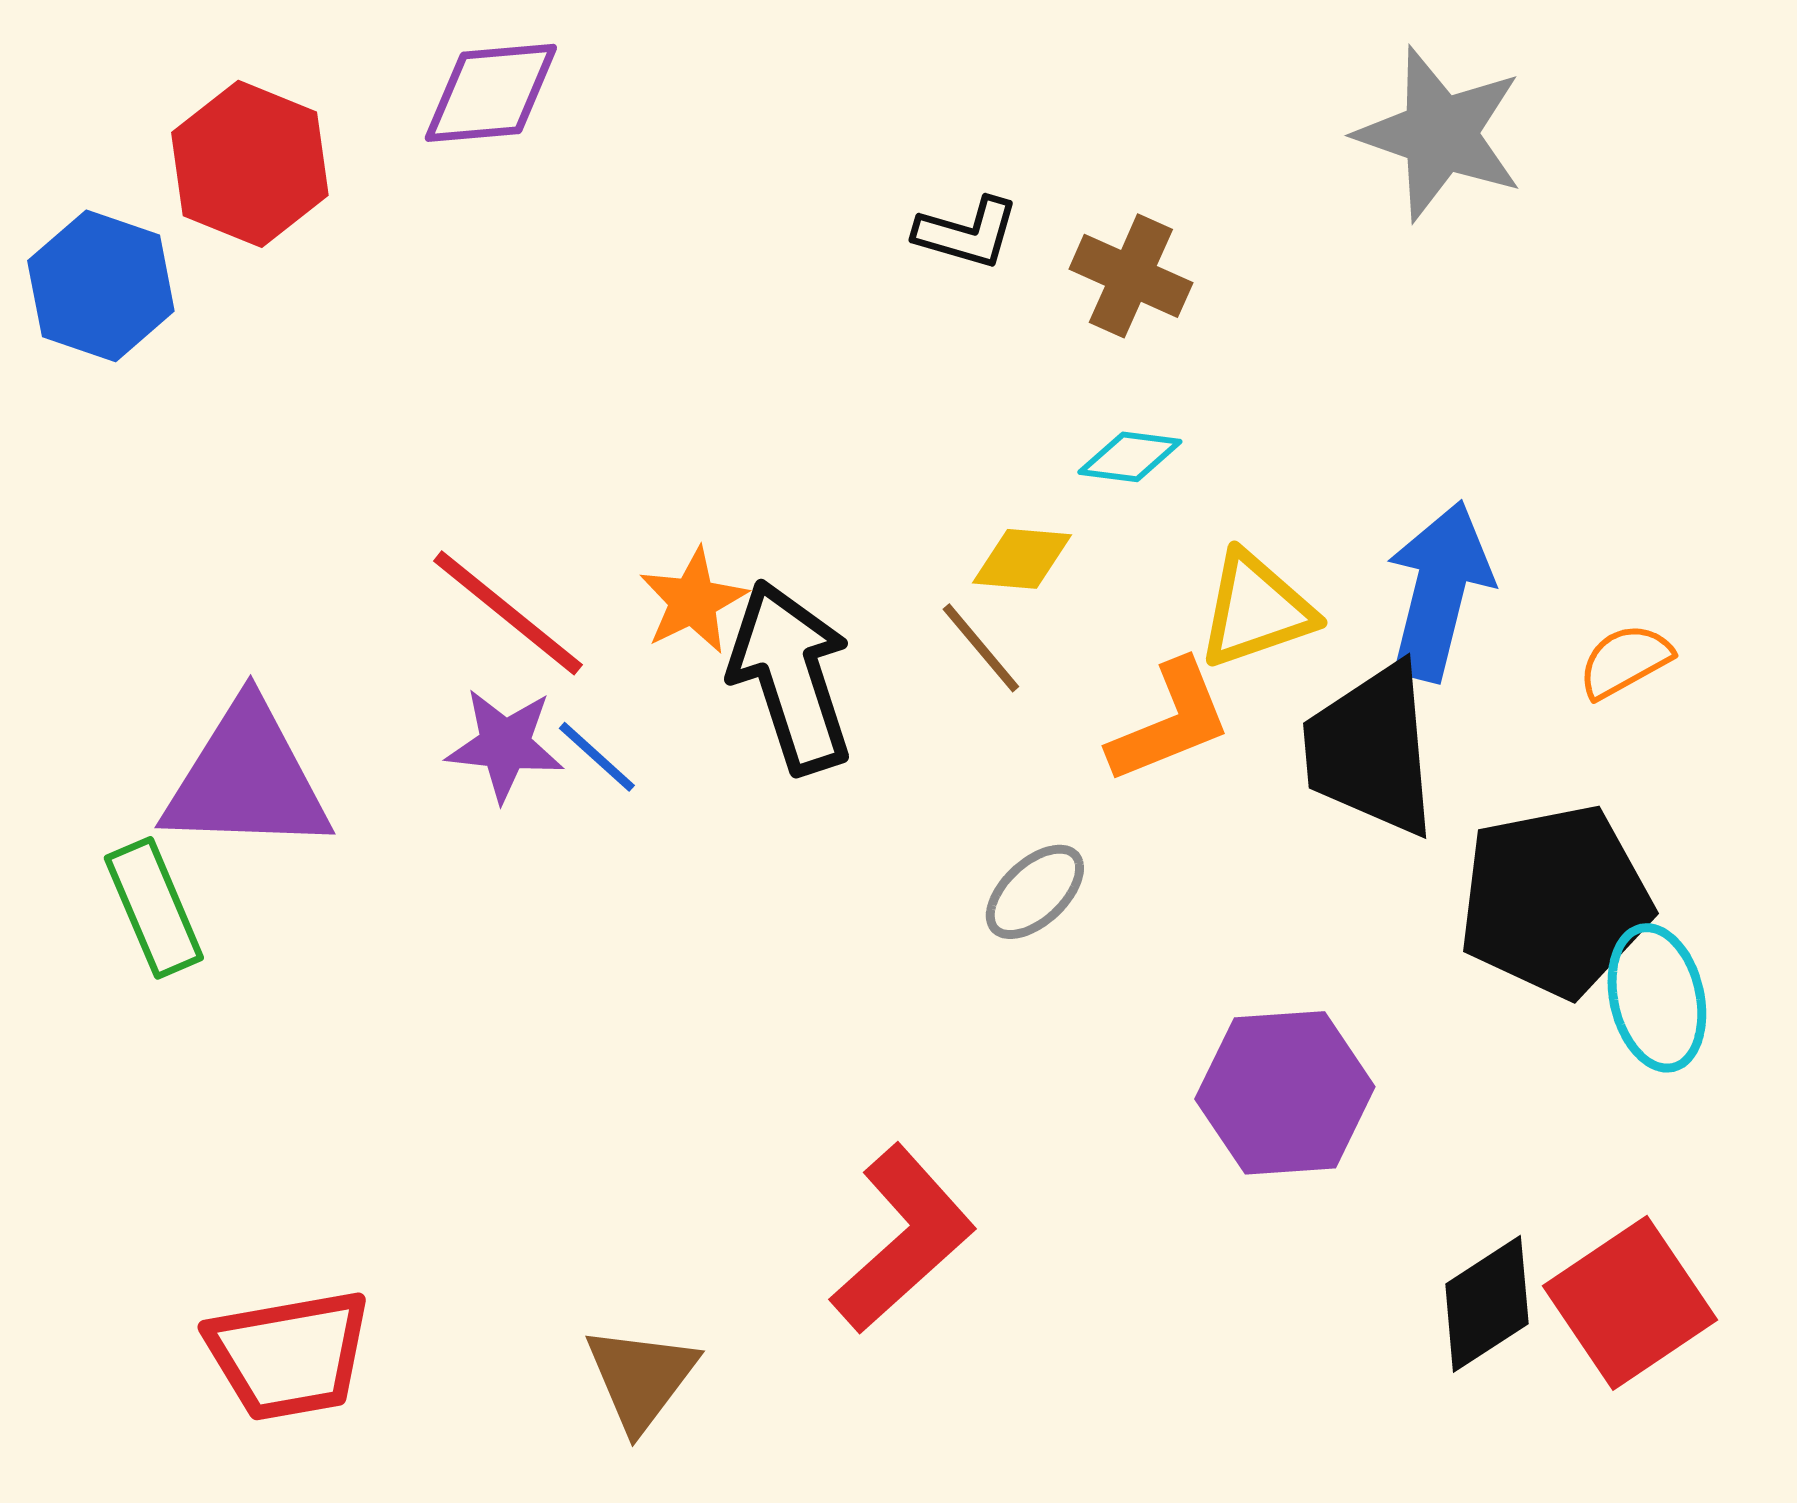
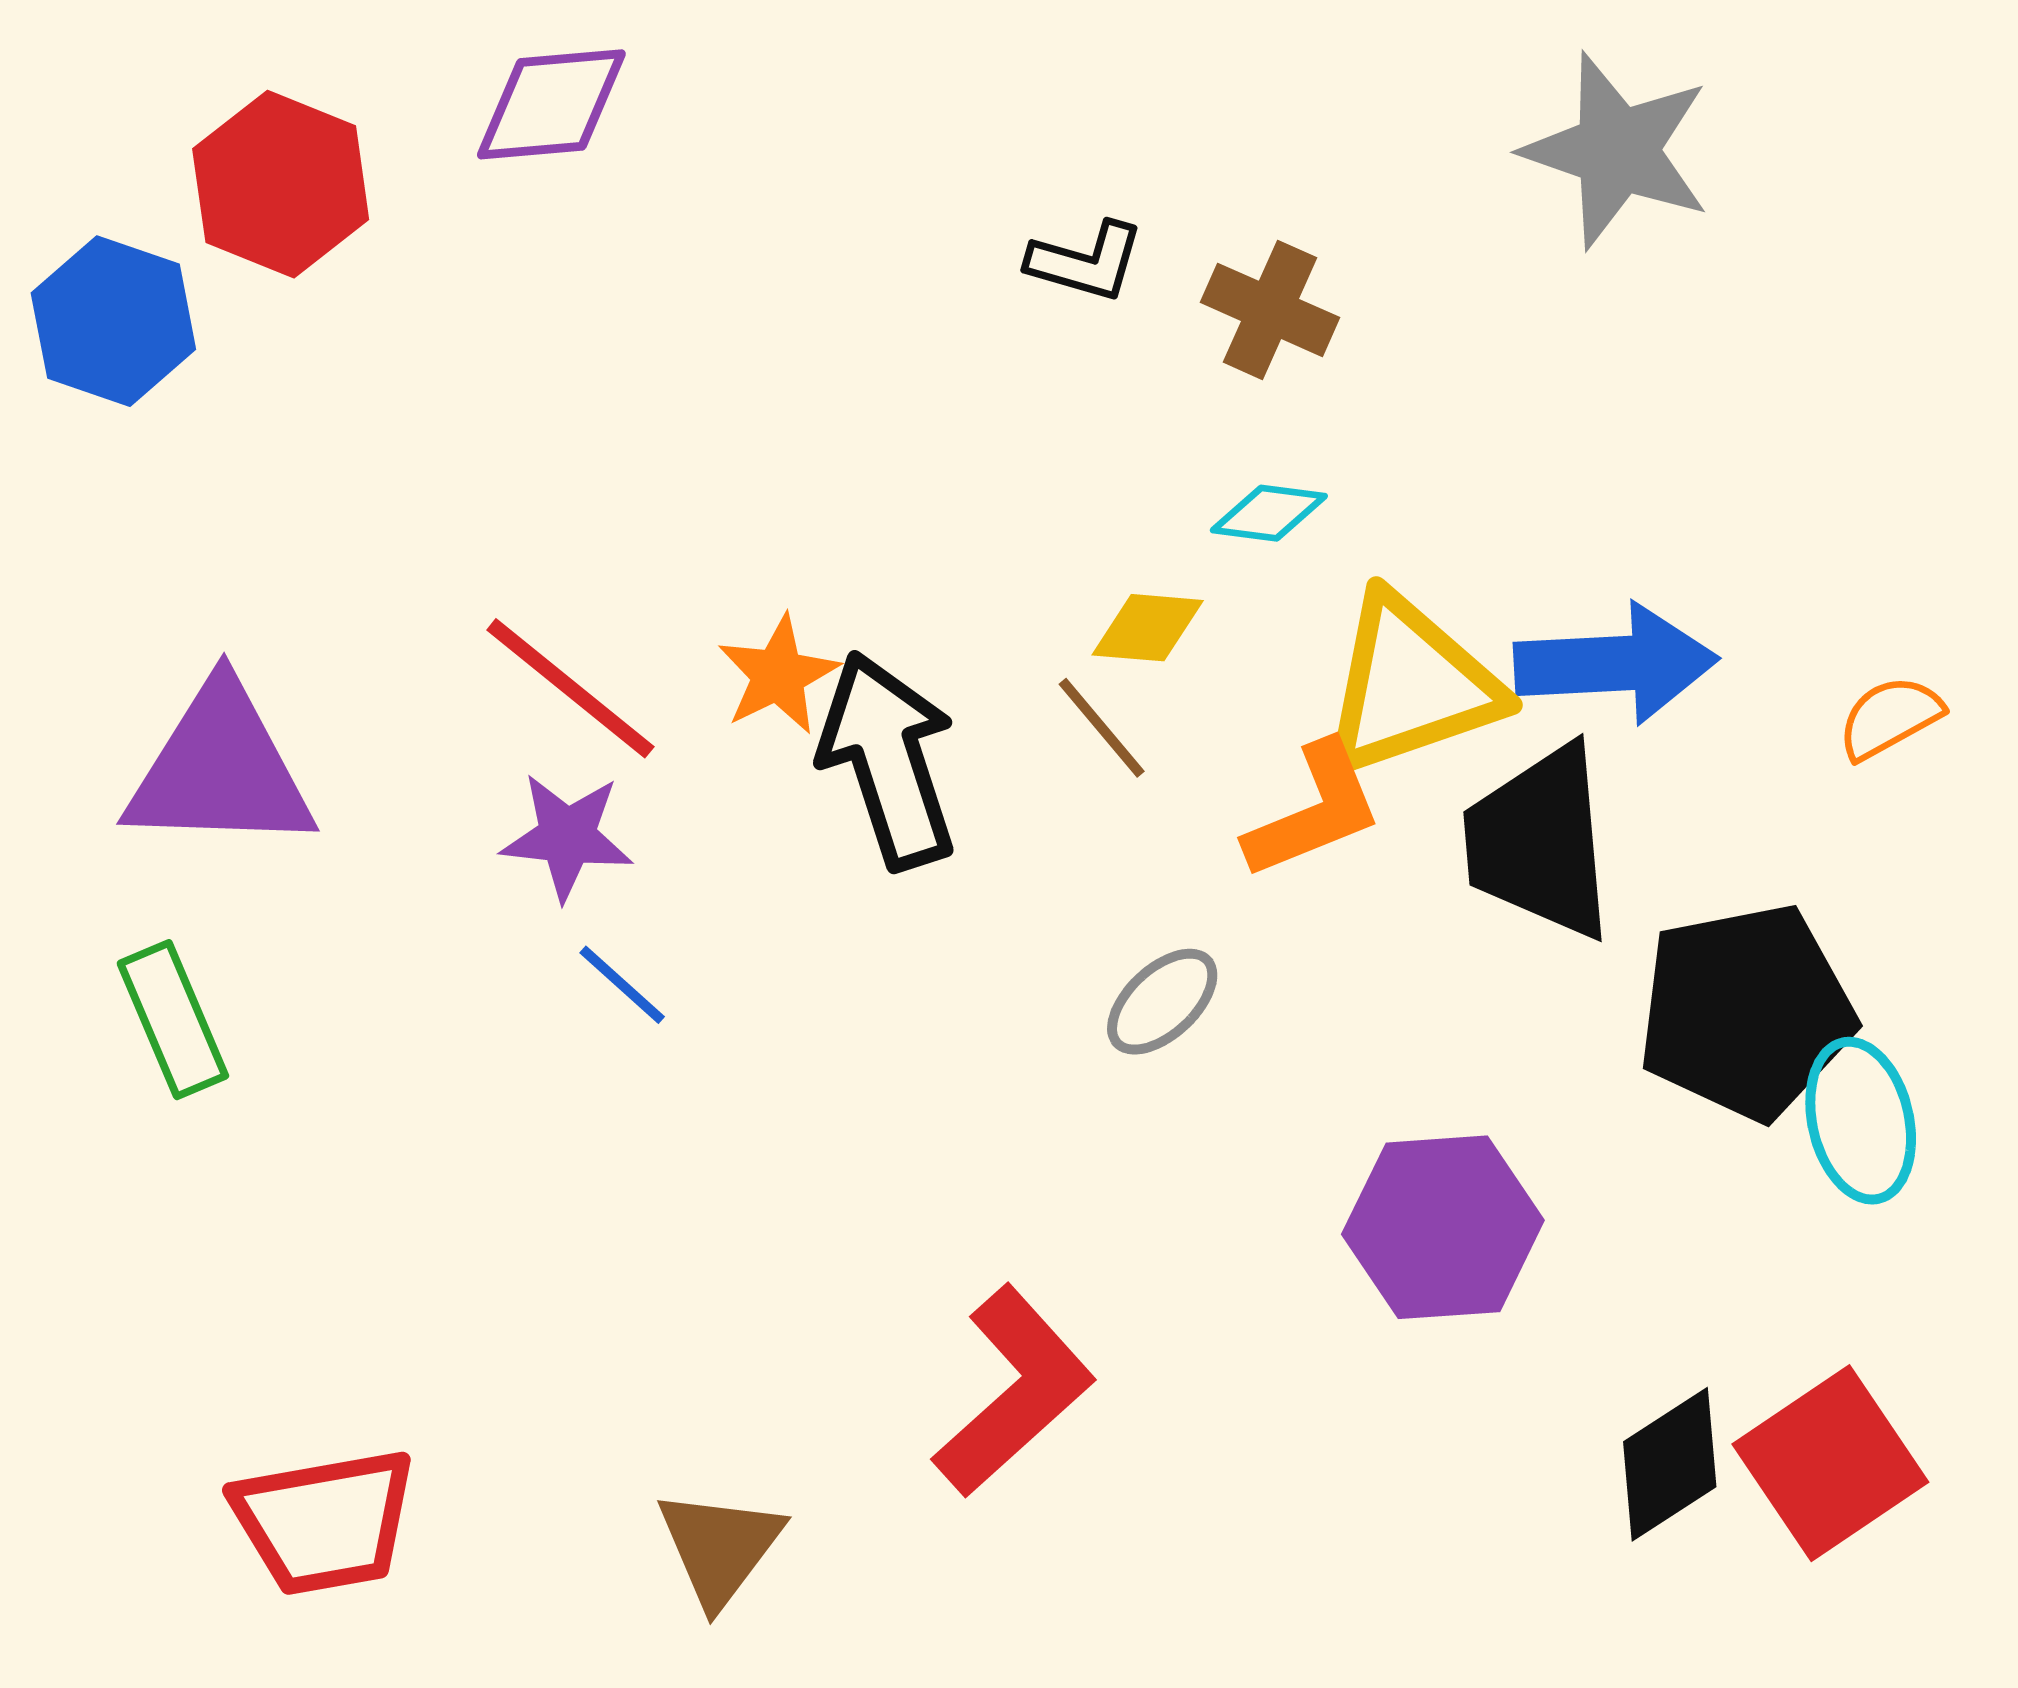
blue arrow: (1439, 591) -> (1616, 664), turned 73
yellow triangle: (1256, 610) -> (1410, 685), size x1.4
orange semicircle: (1625, 661) -> (1890, 718), moved
blue line: (597, 757) -> (622, 985), moved
purple triangle: (247, 779) -> (220, 769), moved

